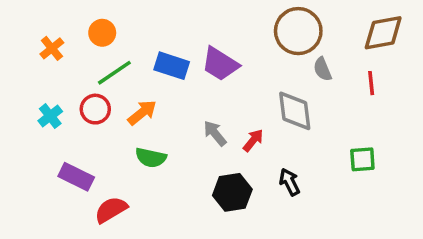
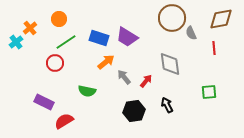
gray semicircle: (323, 69) -> (191, 33), moved
orange arrow: (142, 113) -> (106, 62), moved
cyan cross: (50, 116) -> (16, 42), moved

